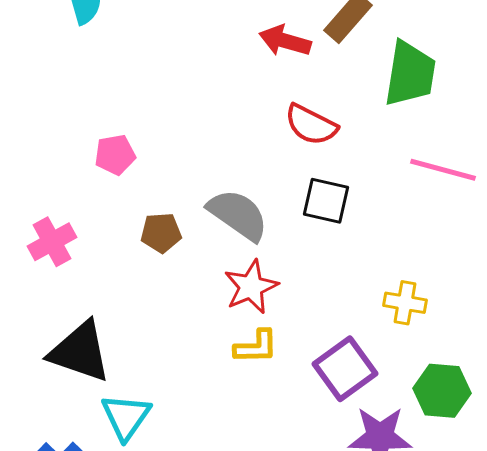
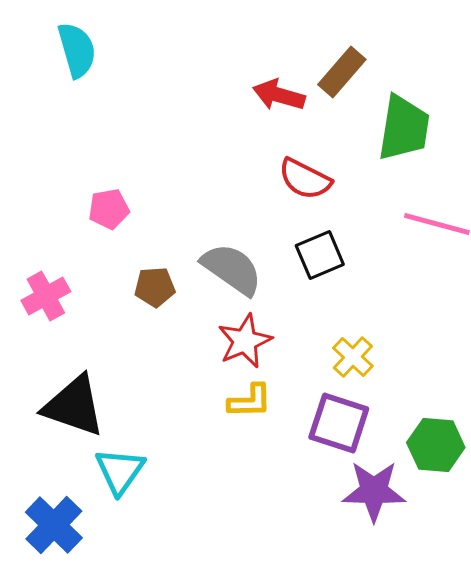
black square: (326, 201) -> (320, 255), turned -36
yellow cross: (405, 303) -> (353, 357), moved, turned 33
purple square: (345, 369) -> (339, 423), turned -36

